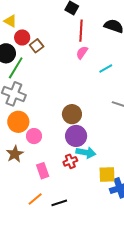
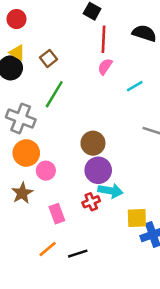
yellow triangle: (10, 21) -> (17, 53), moved
red circle: (22, 37) -> (17, 19), moved
green line: (16, 68) -> (54, 94), moved

